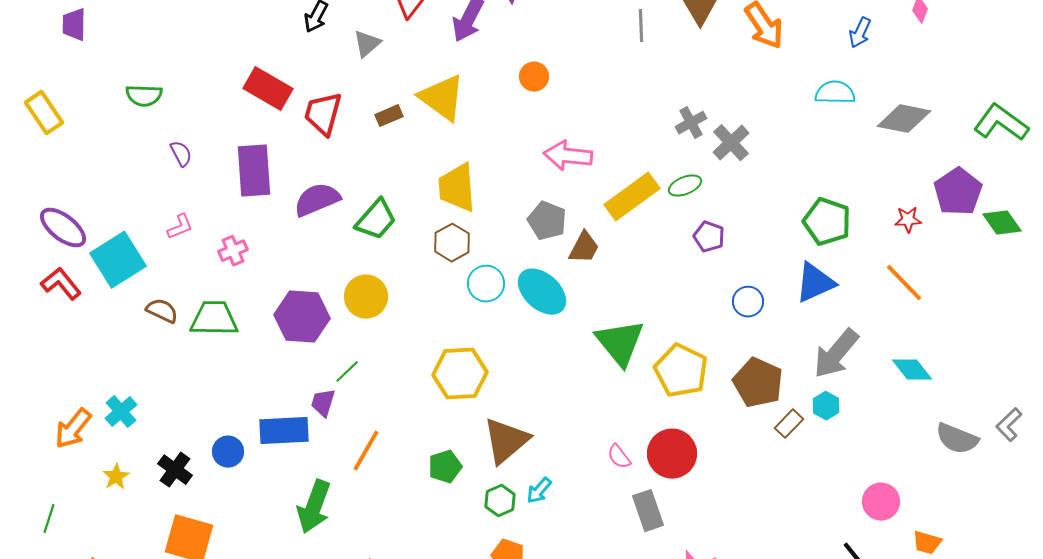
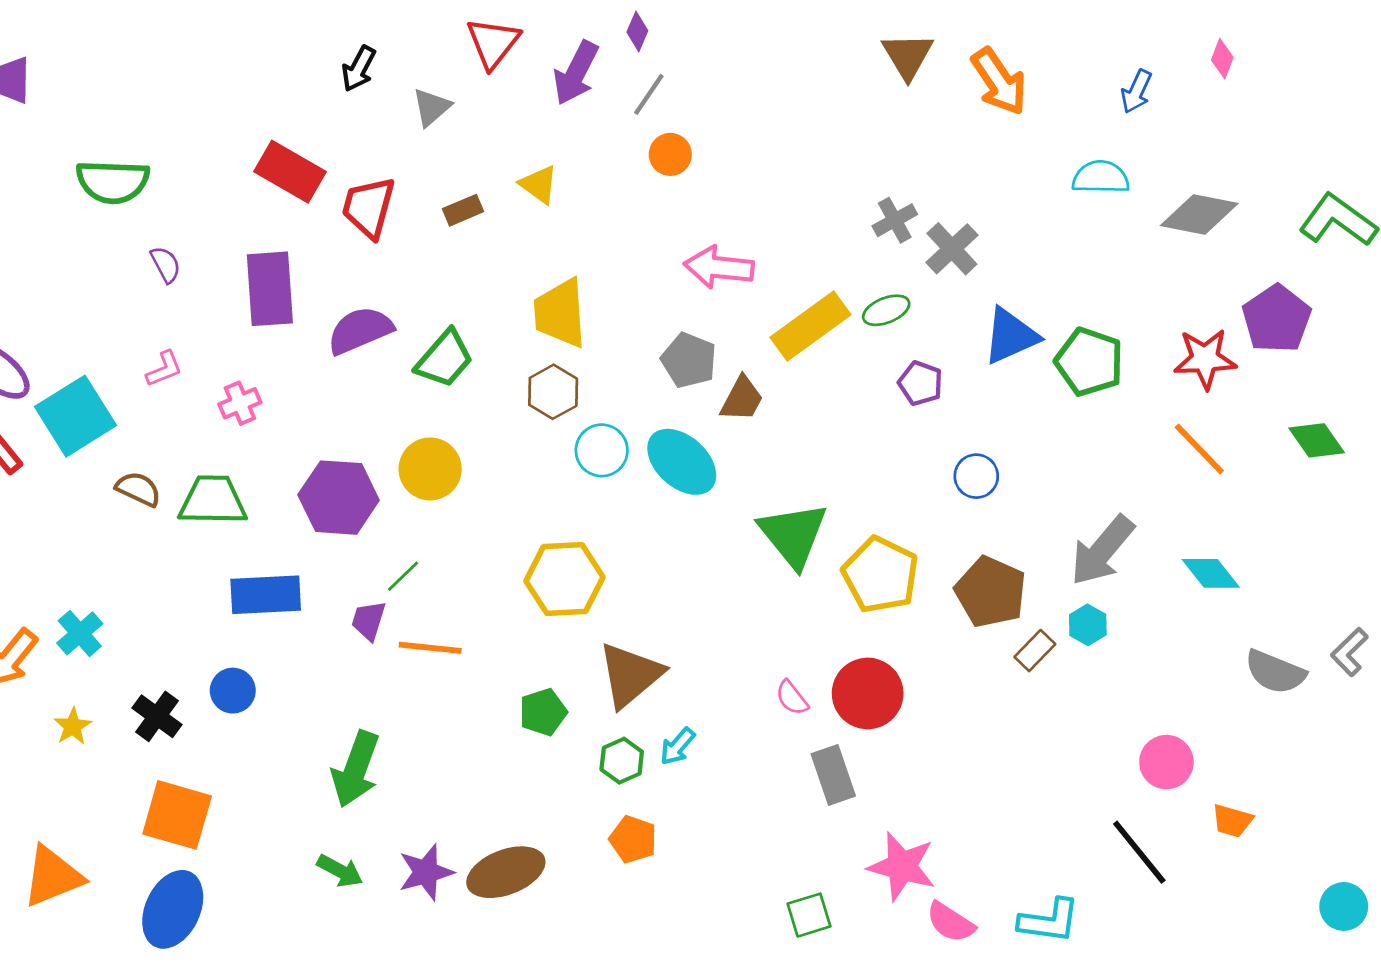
gray line: (641, 26) -> (649, 94), moved, turned 36
green semicircle: (144, 96) -> (113, 182), size x1.4
yellow triangle: (442, 98) -> (539, 184), size x0.6
red star: (908, 220) -> (1205, 359), size x1.6
green diamond: (1002, 223) -> (1317, 440), moved
blue triangle: (815, 283) -> (1011, 336), moved
blue rectangle: (284, 431) -> (266, 595), moved
orange line: (366, 451) -> (430, 648), moved, turned 66

